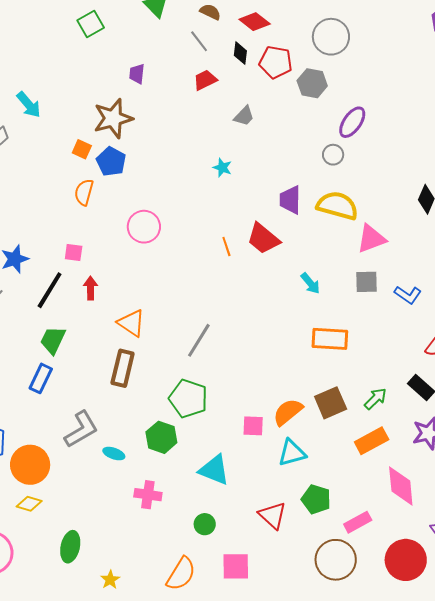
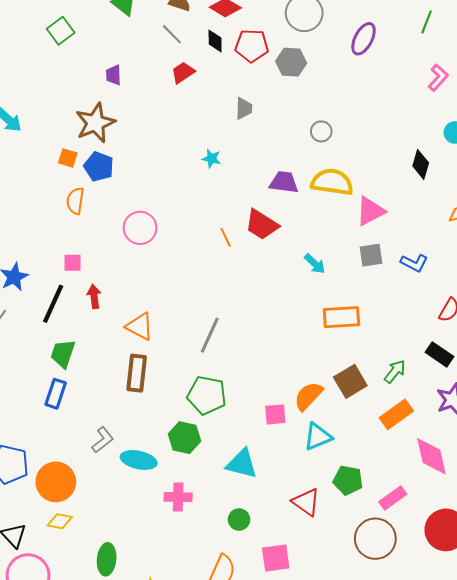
gray trapezoid: (244, 116) -> (244, 108), moved, turned -35
purple ellipse: (352, 122) -> (363, 39), moved
purple trapezoid: (290, 200) -> (284, 182), turned 104
gray L-shape: (81, 429) -> (103, 440), size x0.7
cyan ellipse: (114, 454) -> (139, 460), size x1.6

